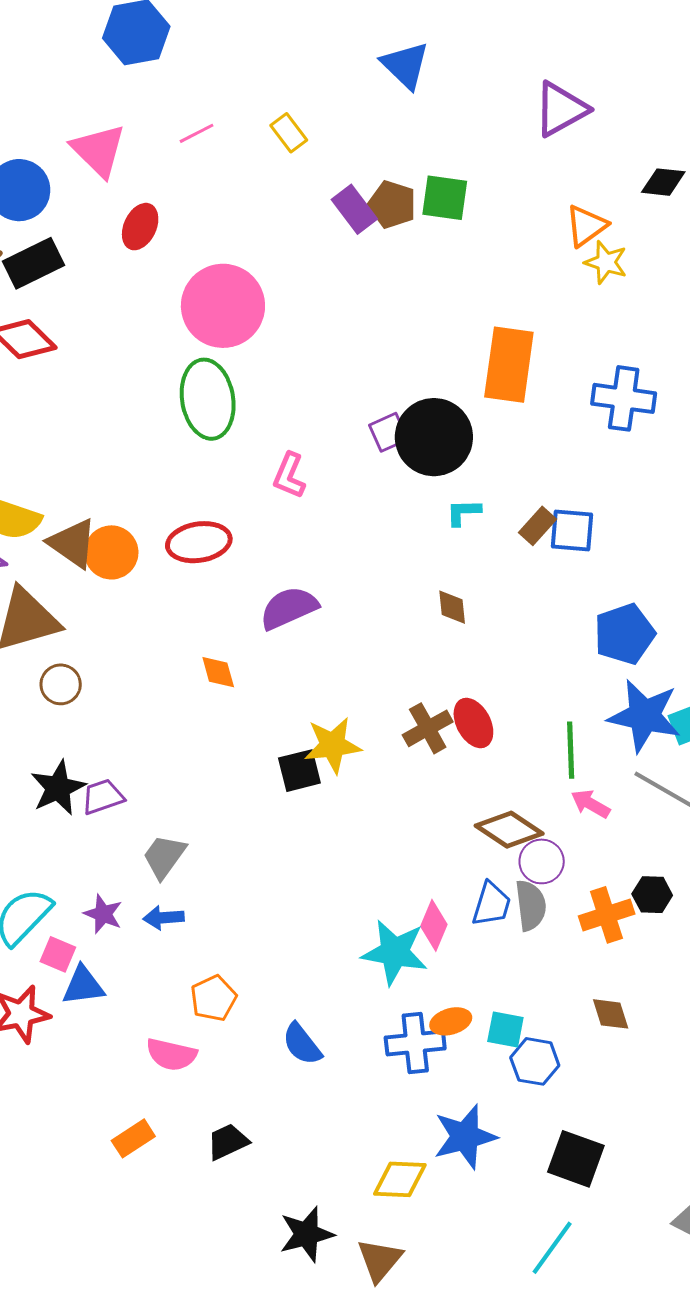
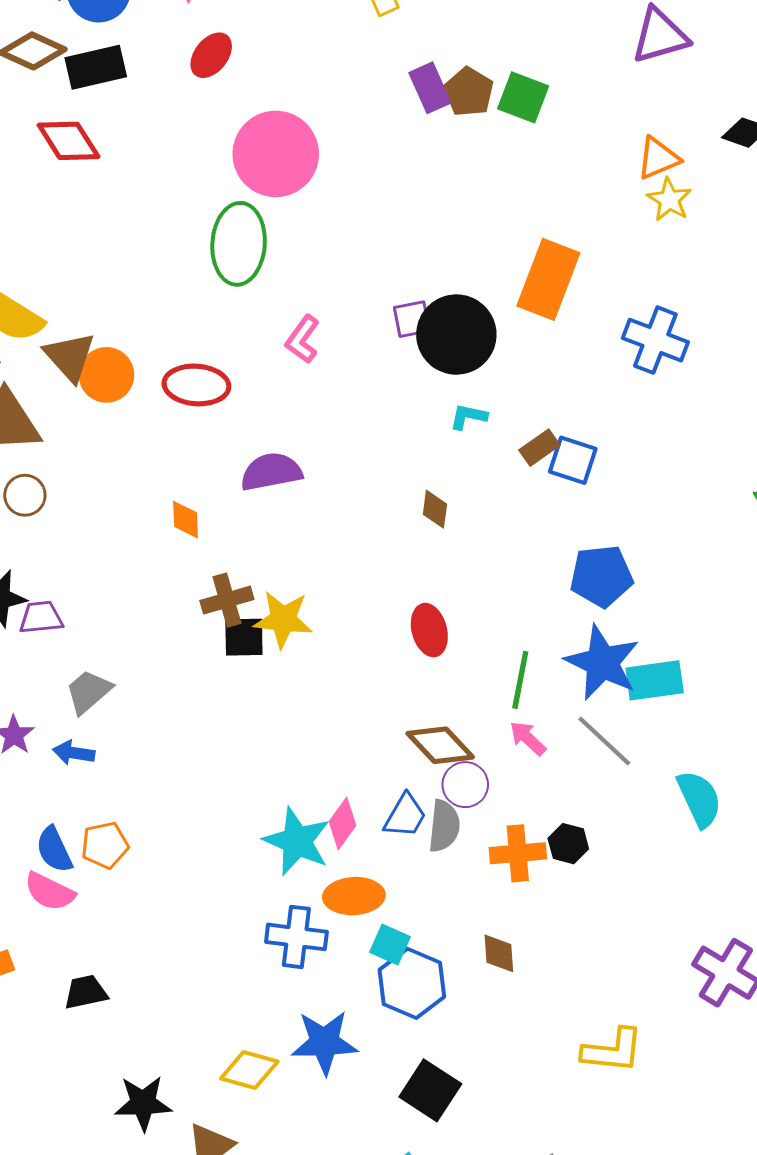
brown cross: (428, 728) -> (227, 600), moved
orange ellipse: (451, 1021) -> (354, 896), moved, size x1.4
blue semicircle: (302, 1044) -> (54, 850), moved
blue hexagon: (535, 1061) -> (412, 983), size x1.4

